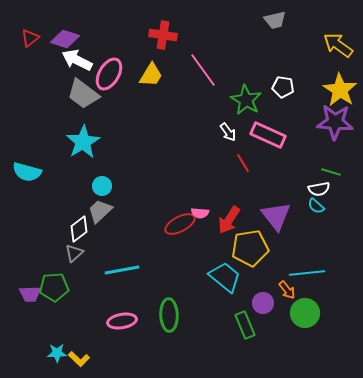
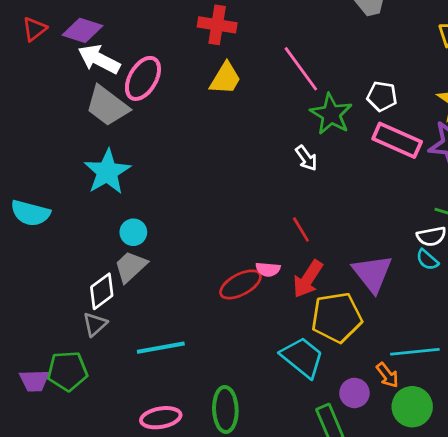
pink line: (203, 70) -> (301, 69), moved
yellow trapezoid: (151, 75) -> (225, 78), moved
pink rectangle: (268, 135) -> (397, 140), moved
red line: (243, 163) -> (301, 230), moved

